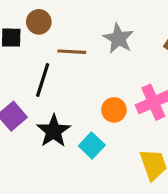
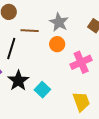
orange circle: (114, 110) -> (57, 44), moved

